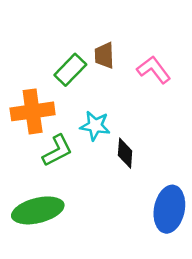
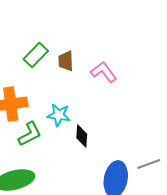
green rectangle: (70, 70) -> (36, 55), moved

